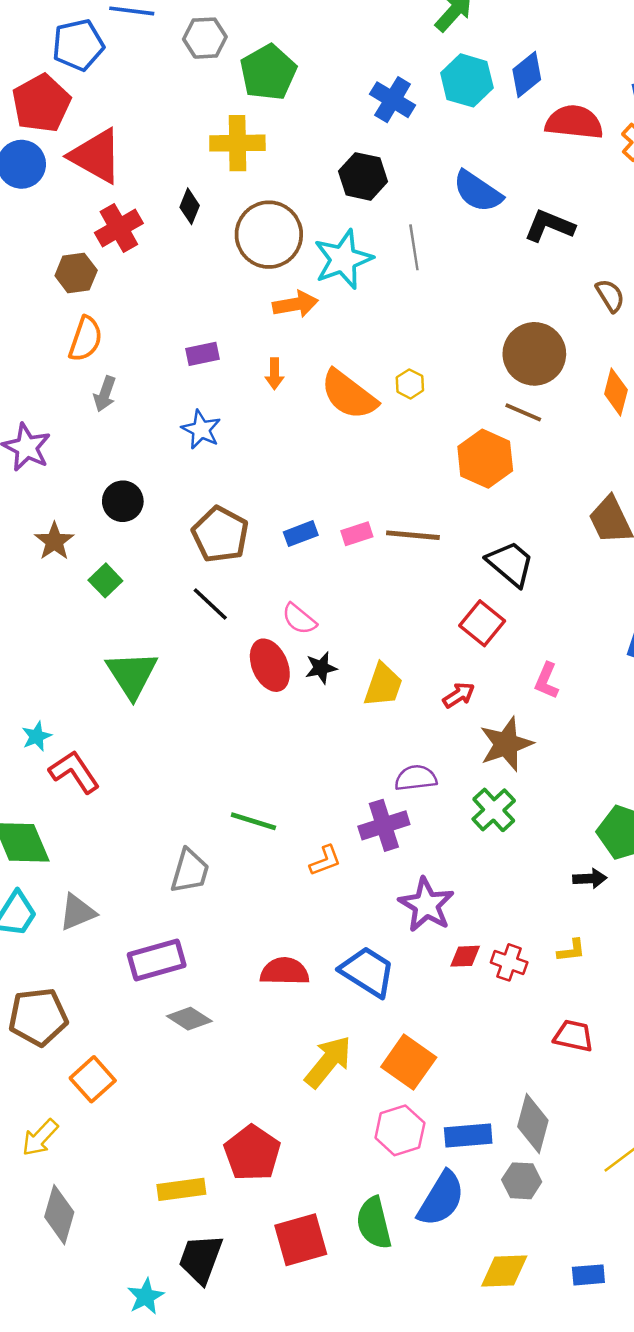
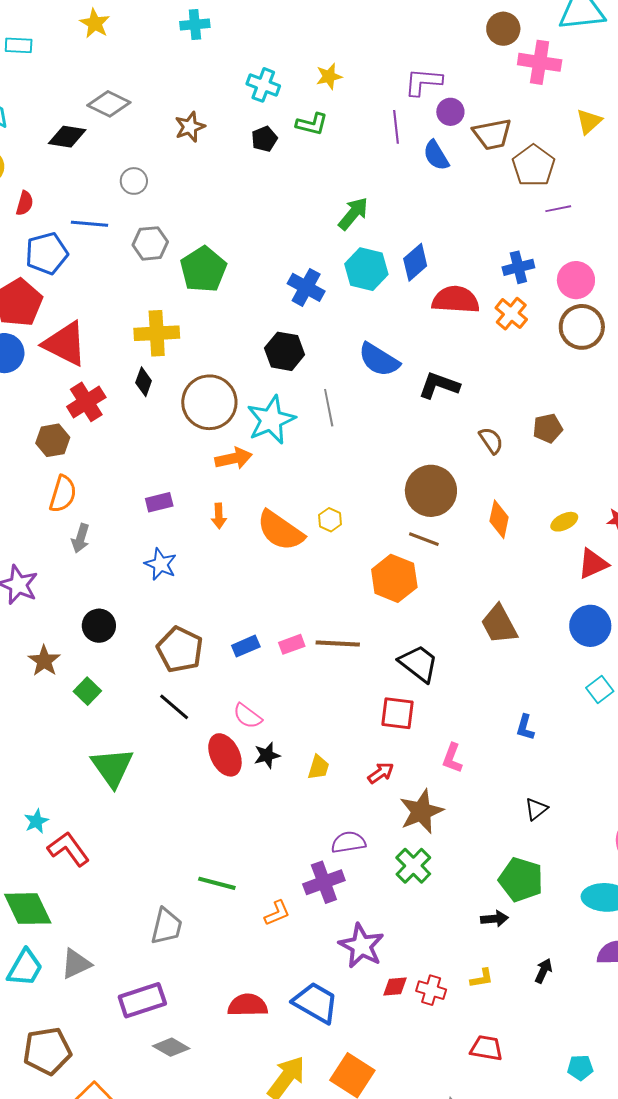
yellow cross: (237, 143) -> (157, 333), moved
red square: (482, 623) -> (397, 713), turned -30
yellow trapezoid: (383, 685) -> (318, 767), size x0.7

